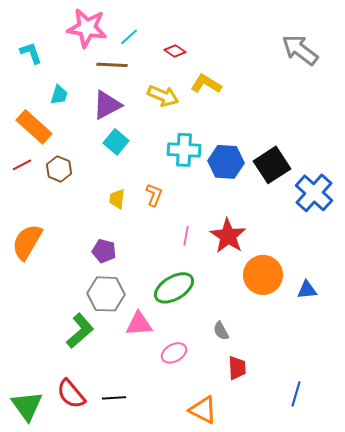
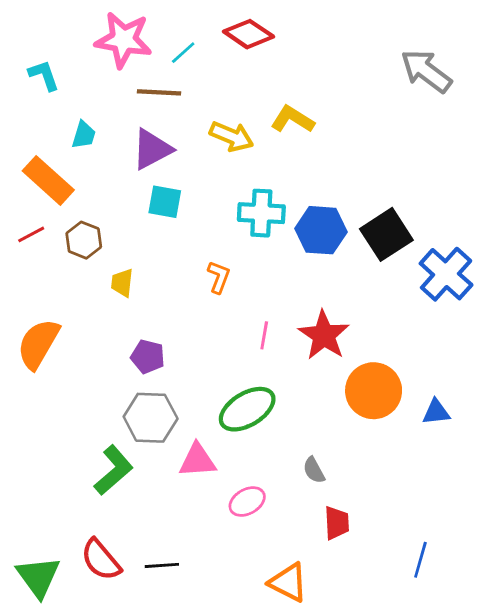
red diamond: (175, 51) -> (249, 34), moved, size x1.6
cyan square: (116, 142) -> (165, 202), turned -30
yellow trapezoid: (117, 199) -> (122, 283), moved

